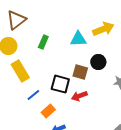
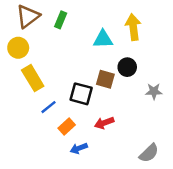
yellow arrow: (103, 29) -> (133, 27), turned -75
green rectangle: (43, 42) -> (61, 20), moved
red arrow: (79, 96) -> (104, 123), moved

